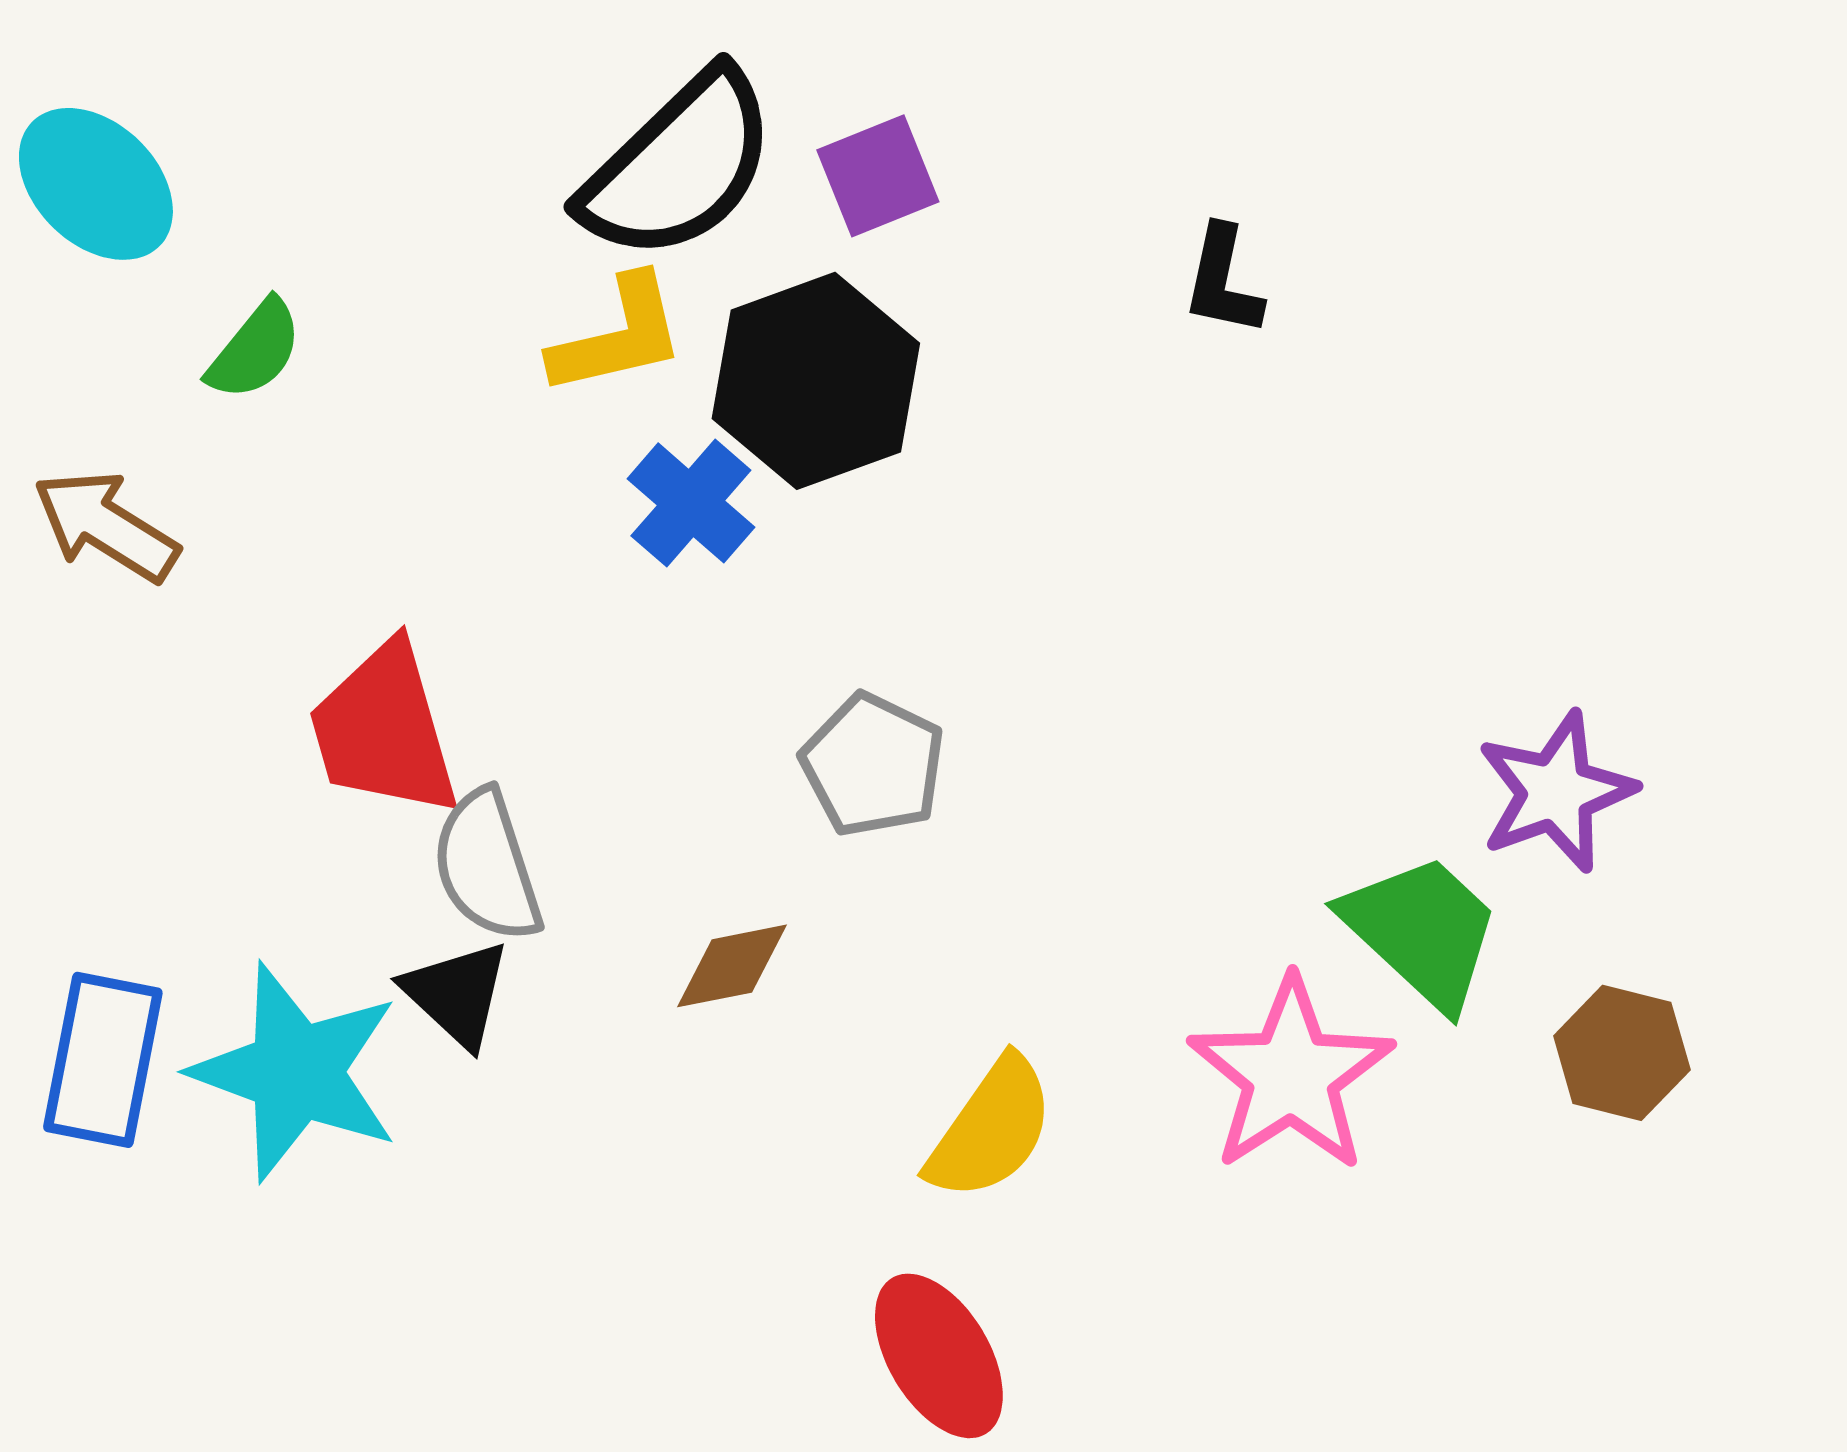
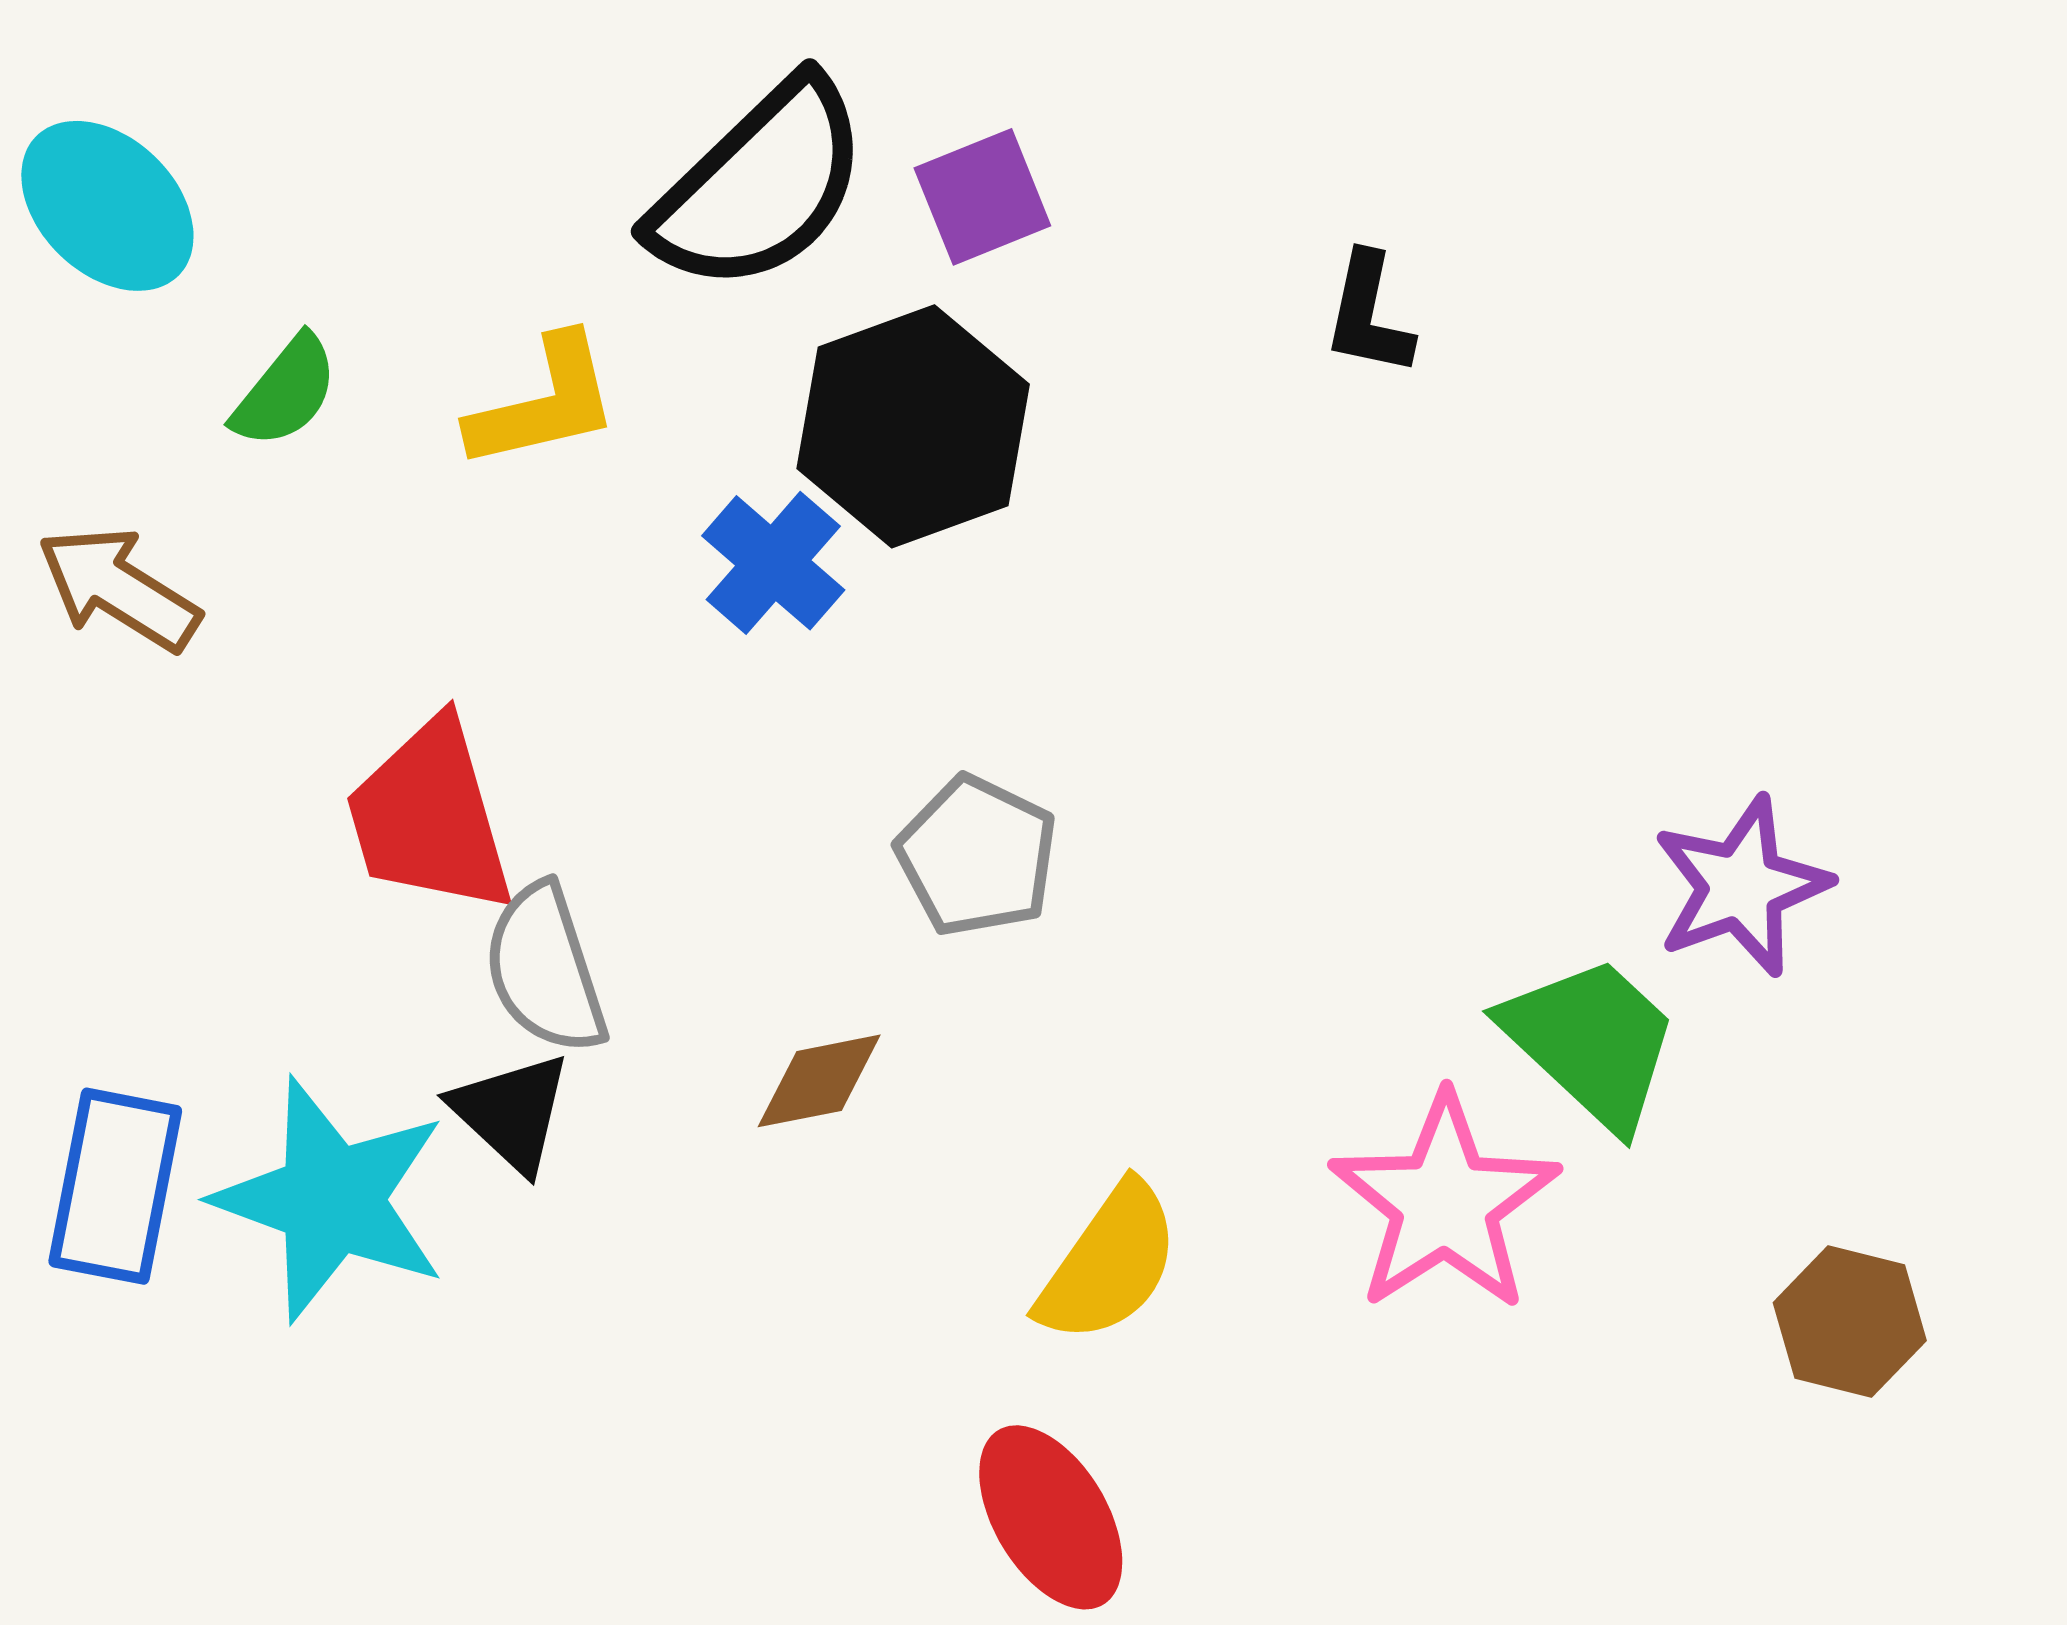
yellow L-shape: (618, 336) -> (544, 403), moved
brown hexagon: (1622, 1053) -> (1850, 1322), moved

